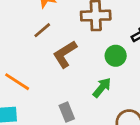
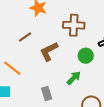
brown line: (42, 30) -> (25, 37), moved

